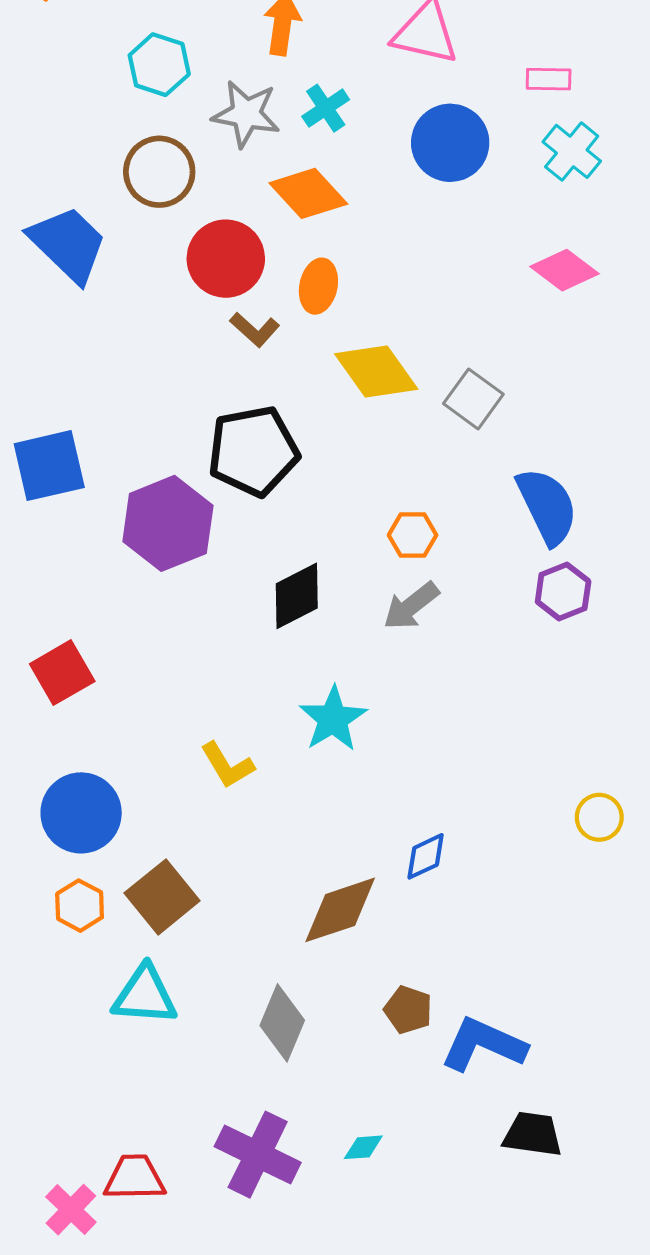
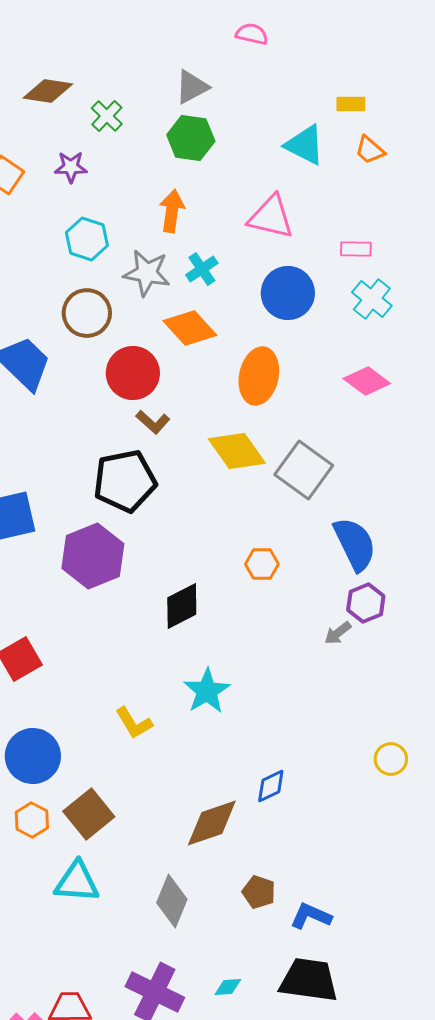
orange ellipse: (318, 286) -> (259, 376), moved, size x1.5
gray square: (473, 399) -> (304, 470), size x1.4
black pentagon: (253, 451) -> (125, 481), moved
gray arrow: (411, 606) -> (338, 633), moved, size x0.7
blue L-shape: (483, 1045) -> (311, 916), size x0.7
black trapezoid: (533, 1134) -> (309, 980), moved, size x1.4

